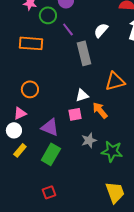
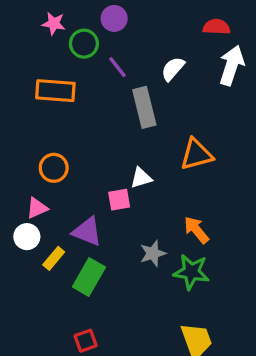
orange arrow: (100, 110) -> (196, 230), moved
pink square: (75, 114) -> (119, 200), moved
yellow rectangle: (20, 150) -> (54, 258), moved

